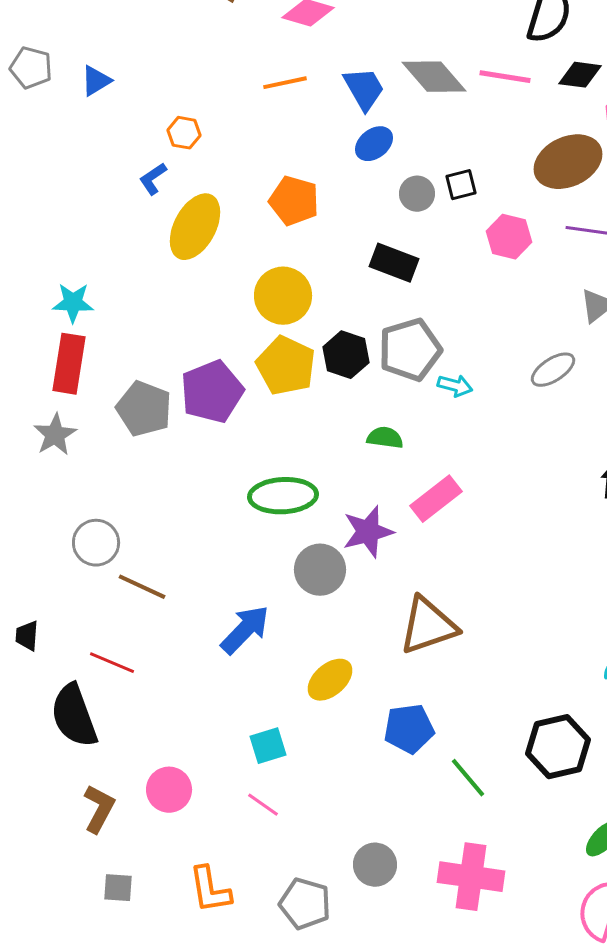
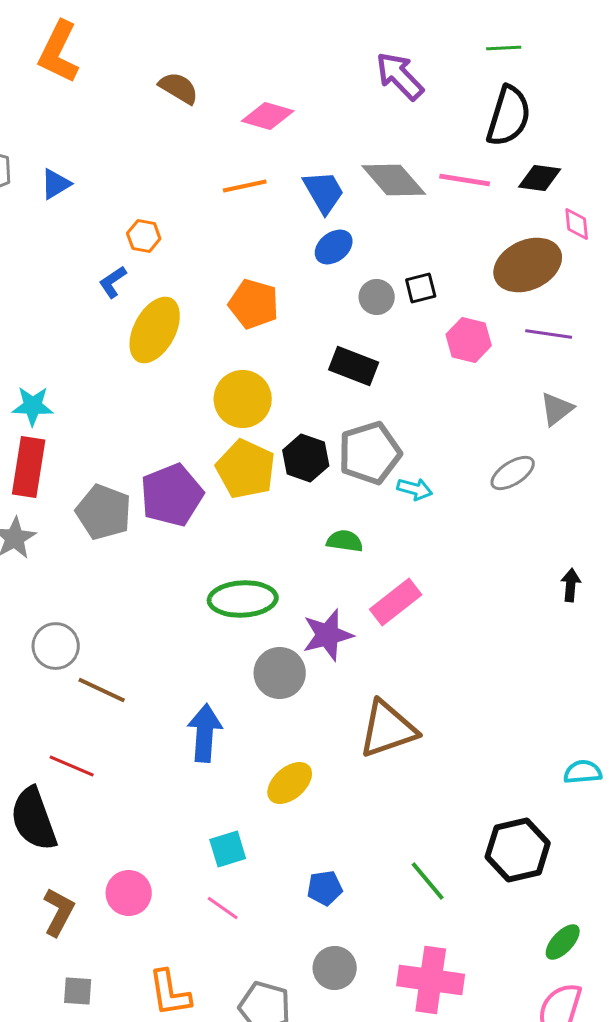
blue arrow: (245, 630) -> (205, 733), turned -40
blue pentagon: (409, 729) -> (325, 888), moved, size x0.7

